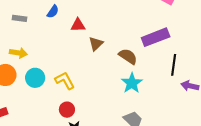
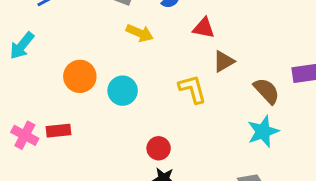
yellow arrow: (18, 53) -> (140, 33), moved
yellow L-shape: (65, 81) -> (192, 89), moved

